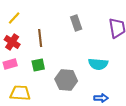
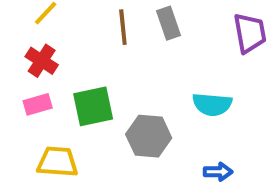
brown line: (40, 38) -> (123, 27), moved
green square: (38, 65) -> (93, 106), size x1.5

